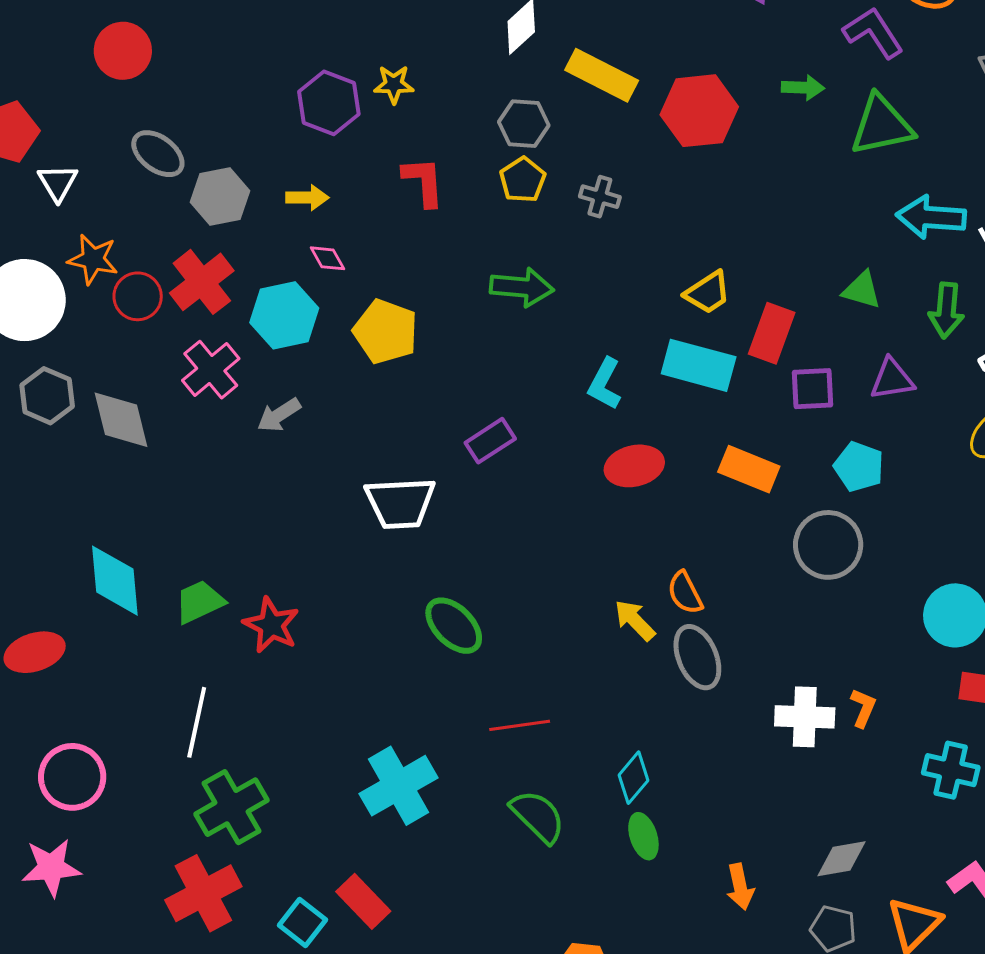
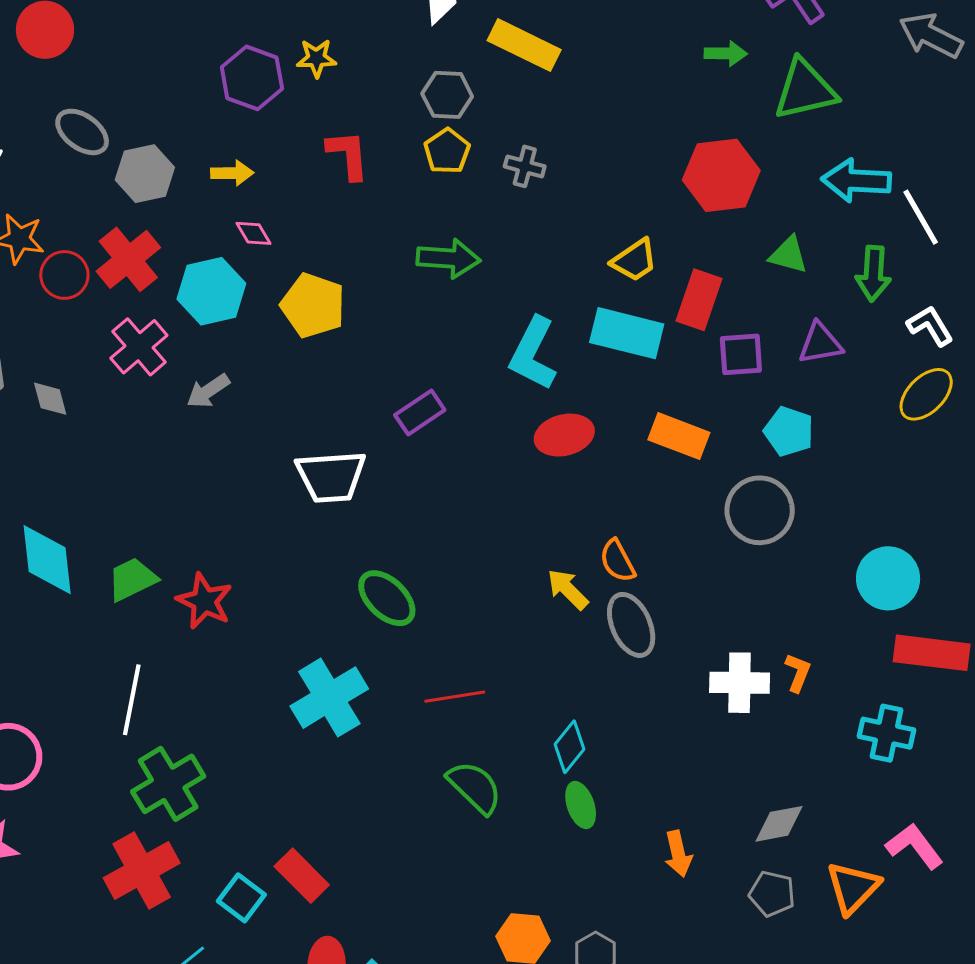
red hexagon: (699, 111) -> (721, 175), moved
cyan L-shape: (605, 384) -> (533, 353), size x1.4
gray diamond: (121, 420) -> (50, 399), size x0.6
cyan cross: (398, 786) -> (329, 698), moved

